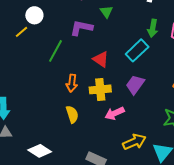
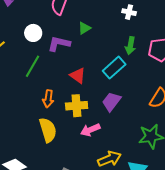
green triangle: (106, 12) -> (84, 28), turned 32
white circle: (34, 15) -> (33, 33), moved
yellow semicircle: (72, 114) -> (48, 130), size x1.4

